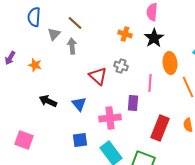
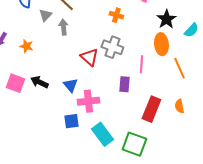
black star: (154, 38) -> (166, 19), moved
gray cross: (121, 66) -> (112, 47), size x1.5
pink cross: (110, 118) -> (88, 101), moved
pink square: (24, 140) -> (15, 83), moved

